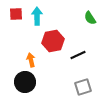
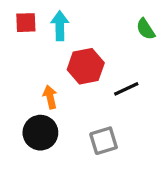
gray square: (83, 87) -> (104, 141), moved

